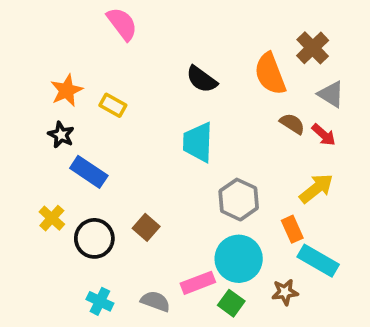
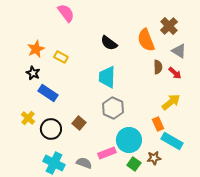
brown semicircle: (292, 124) -> (158, 67), turned 56
gray hexagon: (239, 200) -> (113, 108), moved
cyan cross: (100, 301) -> (54, 163), size x1.5
green square: (231, 303) -> (134, 164), moved

